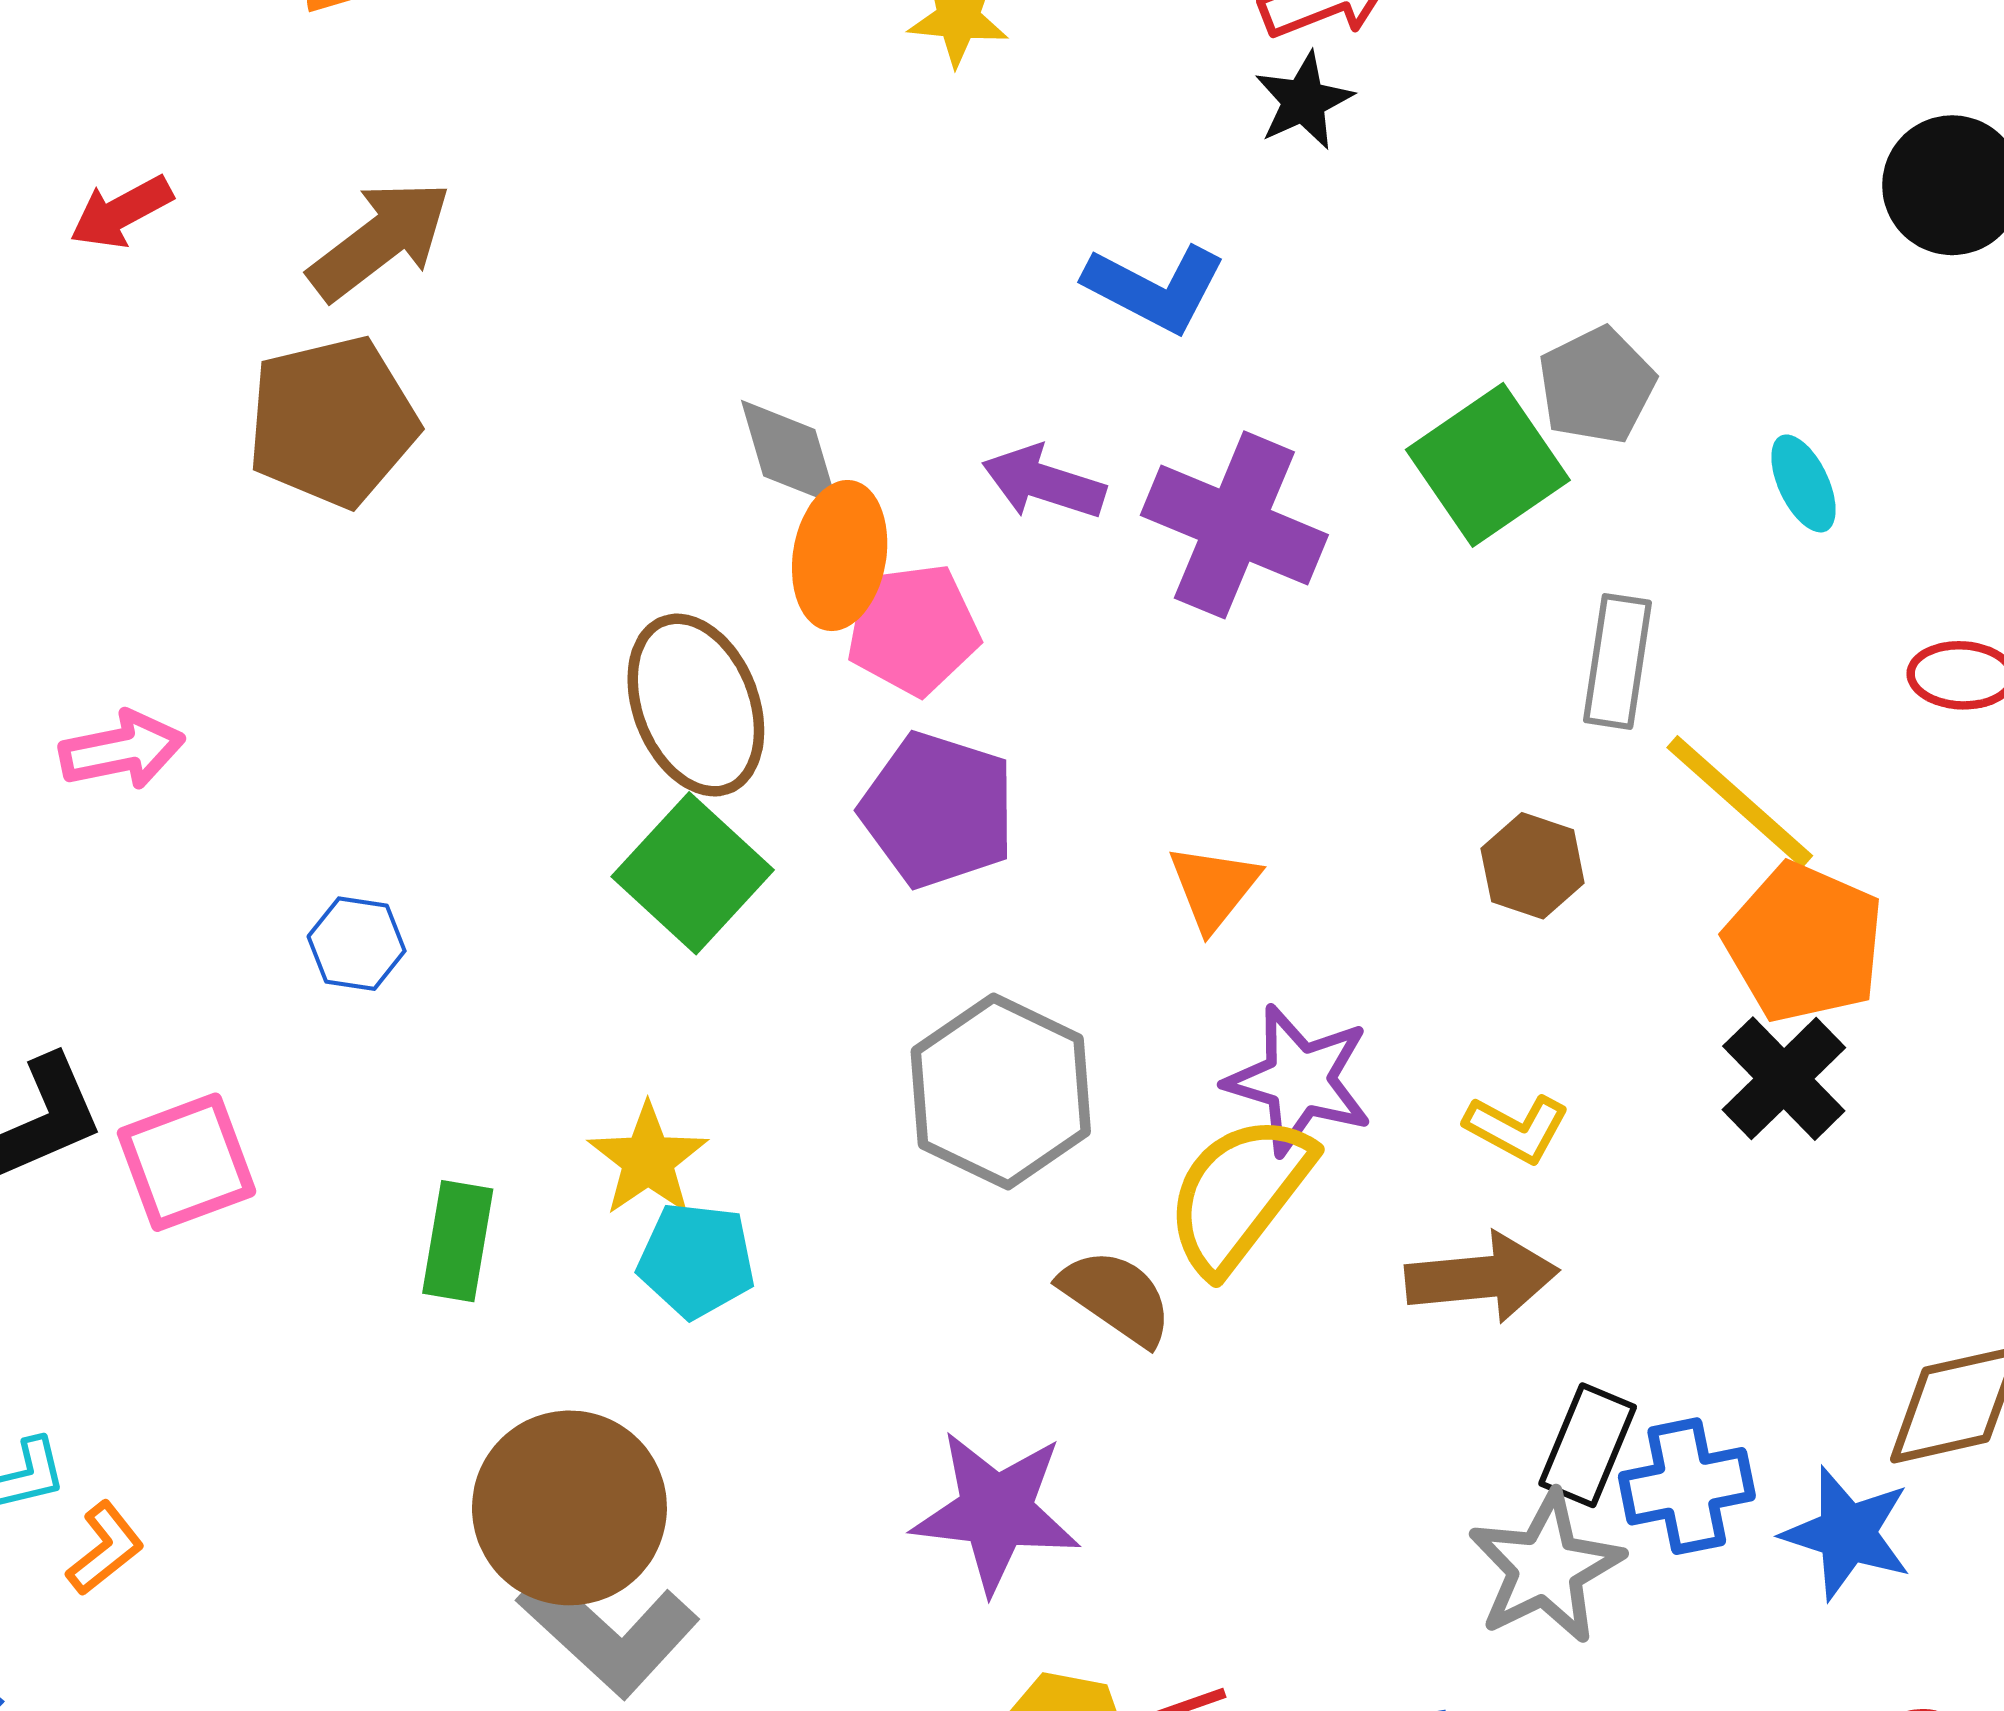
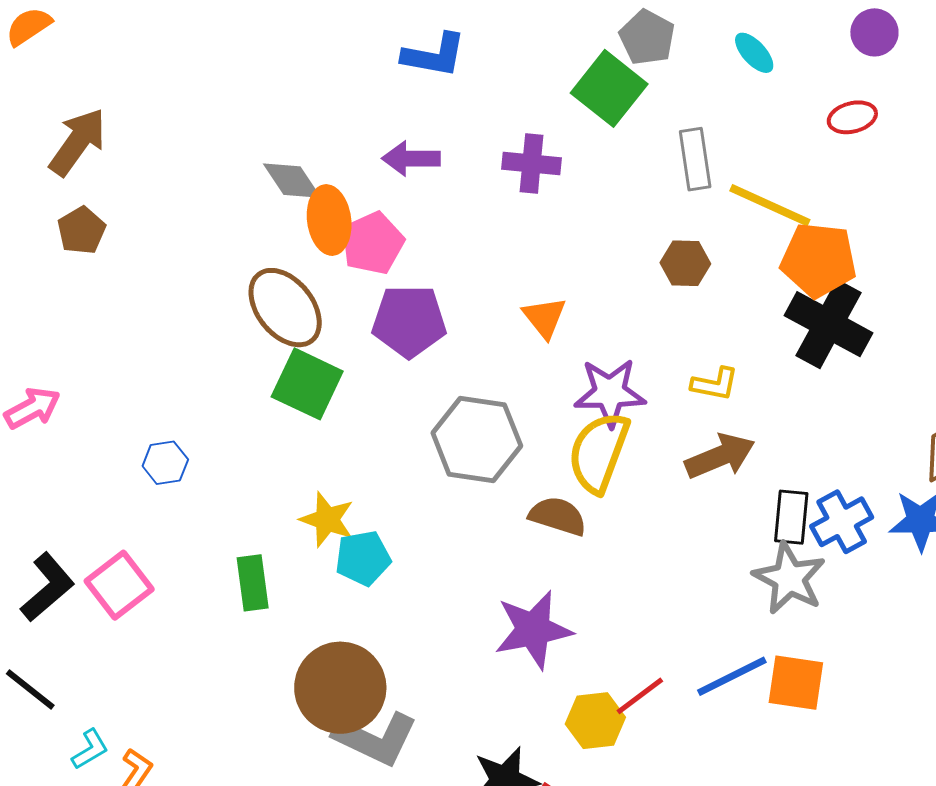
brown pentagon: (332, 422) -> (81, 230), size x0.6
purple cross: (1234, 525) -> (532, 163), moved, size x0.7
black cross: (1784, 1079) -> (829, 324), size x1.4

